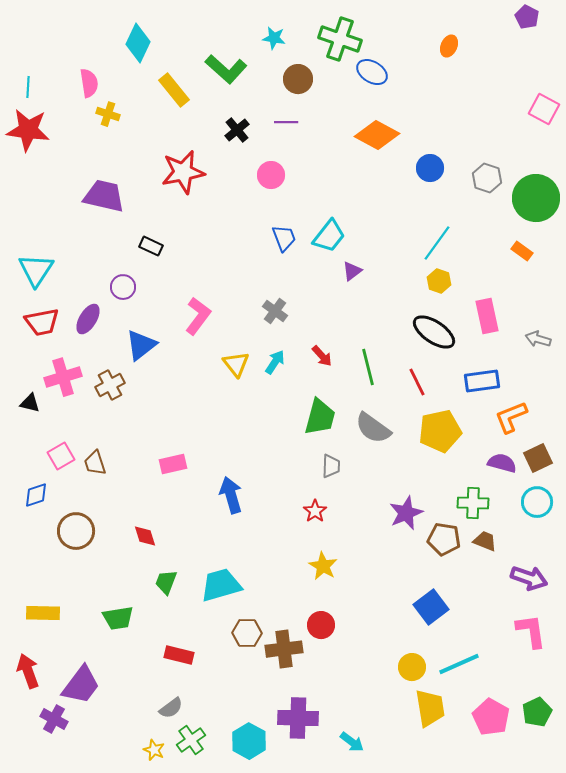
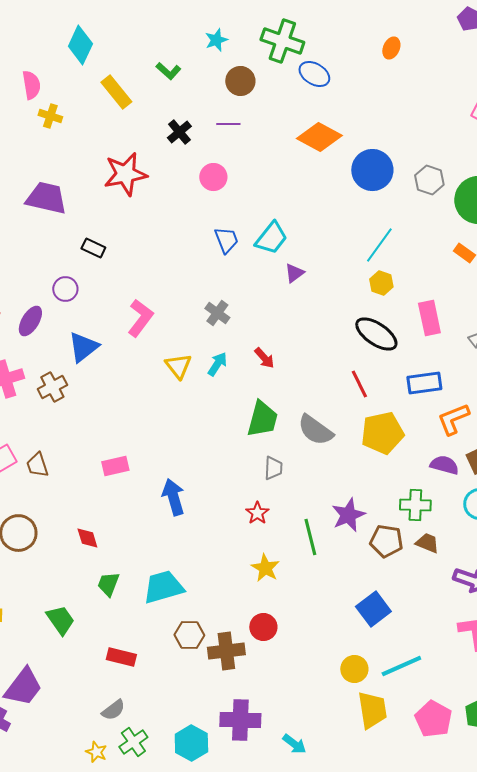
cyan star: (274, 38) -> (216, 40), turned -30
green L-shape: (226, 69) -> (168, 71), size x0.6
blue circle: (430, 168) -> (372, 170), size x1.5
green line: (368, 367) -> (310, 537), moved
green trapezoid: (118, 618) -> (60, 620), turned -116

